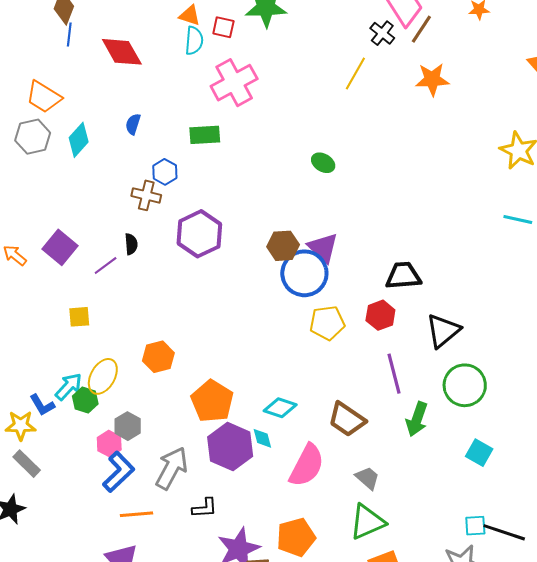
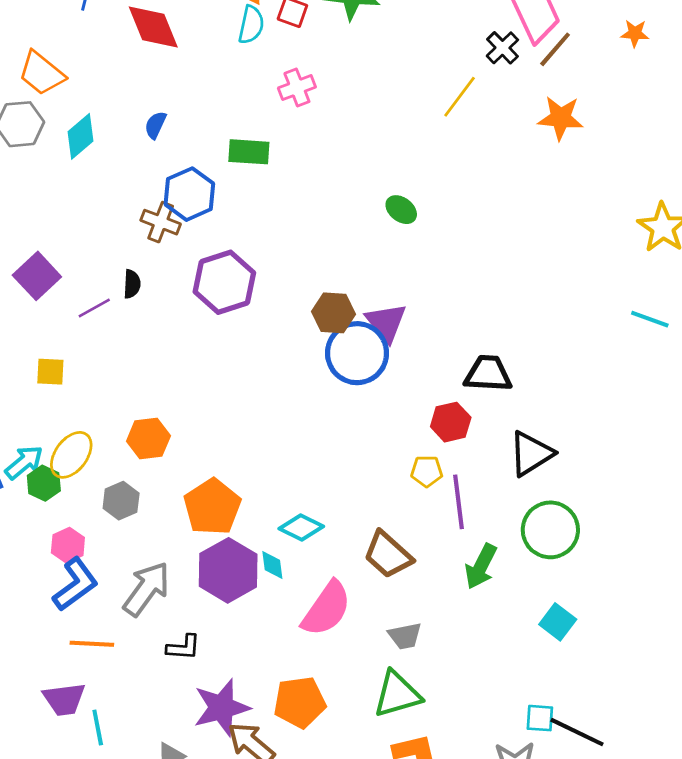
pink cross: (234, 83) -> (297, 88), size x0.6
blue hexagon: (165, 172) -> (189, 194), size x1.5
yellow pentagon: (327, 323) -> (427, 471), moved, size x0.7
gray hexagon: (128, 426) -> (121, 501), moved
gray trapezoid: (367, 478) -> (405, 636), turned 120

